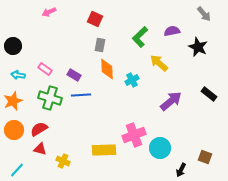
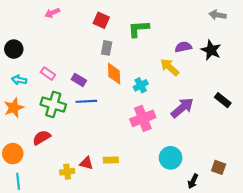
gray arrow: (204, 14) -> (217, 15), turned 140
purple semicircle: (172, 31) -> (183, 47), moved
green L-shape: (140, 37) -> (139, 29), moved, turned 40
orange circle: (14, 130) -> (13, 154), moved
pink cross: (134, 135) -> (143, 118), moved
red triangle: (40, 149) -> (86, 163), moved
yellow rectangle: (104, 150) -> (111, 160), size x0.6
yellow cross: (63, 161) -> (67, 172), turned -32
cyan line: (17, 170) -> (18, 181), turned -49

